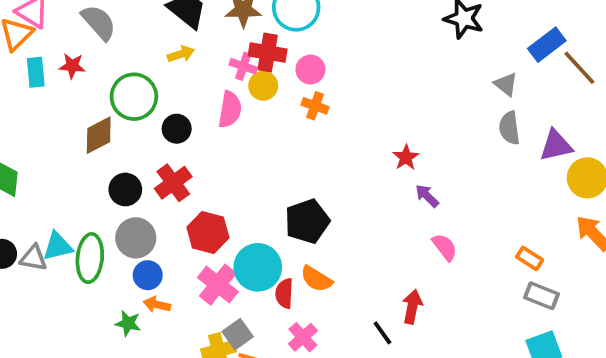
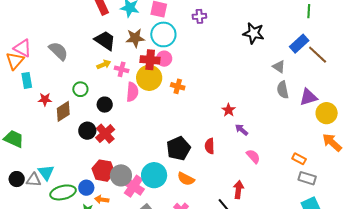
red star: (72, 66) -> (45, 99), moved
pink cross: (243, 66) -> (122, 69), moved
pink circle: (310, 69) -> (164, 59), moved
yellow circle: (263, 86) -> (149, 78), size x1.6
green circle: (134, 97) -> (80, 89), size x0.6
black circle: (125, 189) -> (87, 131), moved
red hexagon: (208, 232) -> (103, 171), moved
gray circle: (136, 238) -> (121, 175), moved
cyan triangle: (58, 246) -> (46, 173), turned -48
green ellipse: (90, 258) -> (63, 192), moved, turned 75
blue circle: (148, 275) -> (86, 188), moved
red semicircle: (284, 293) -> (210, 146), moved

